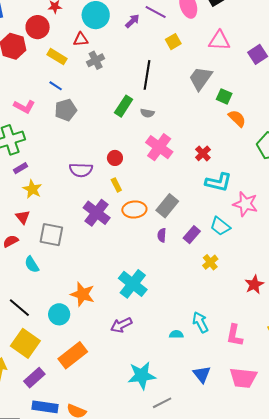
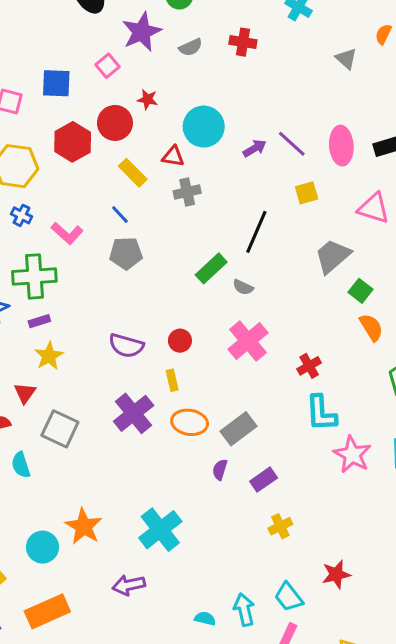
cyan L-shape: (218, 182) -> (321, 413), turned 60
cyan trapezoid: (220, 226) -> (289, 597), moved

